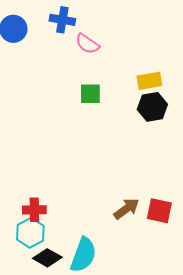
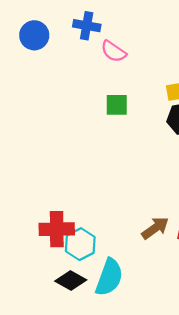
red cross: (34, 210) -> (57, 229), size x1.4
cyan hexagon: (30, 233) -> (80, 244), moved

